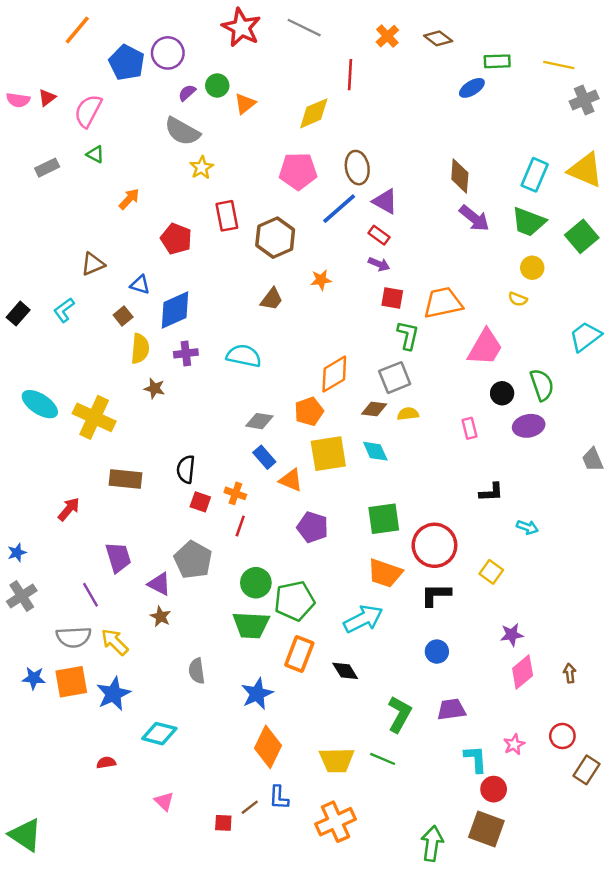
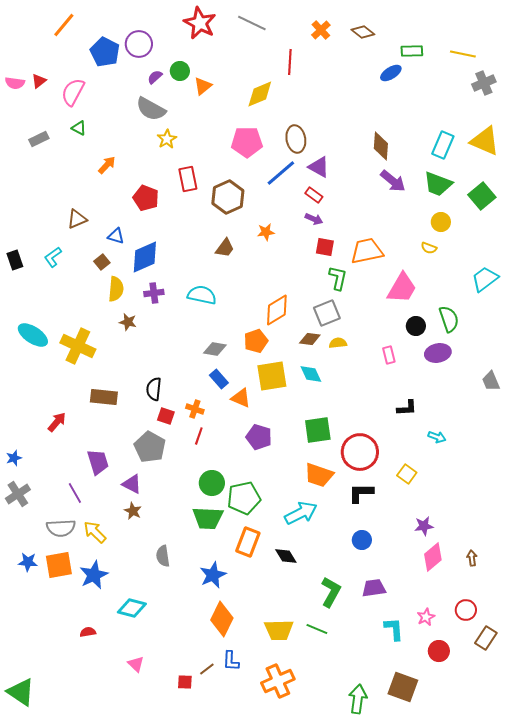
black rectangle: (18, 314) -> (15, 260), turned -60
gray pentagon: (193, 560) -> (150, 447), moved
red circle: (494, 789) -> (439, 651), moved

